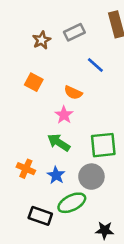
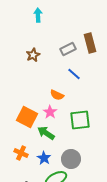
gray rectangle: (74, 32) -> (68, 49), moved
orange square: (34, 82) -> (27, 117), moved, size x1.5
green square: (103, 145) -> (80, 120), moved

